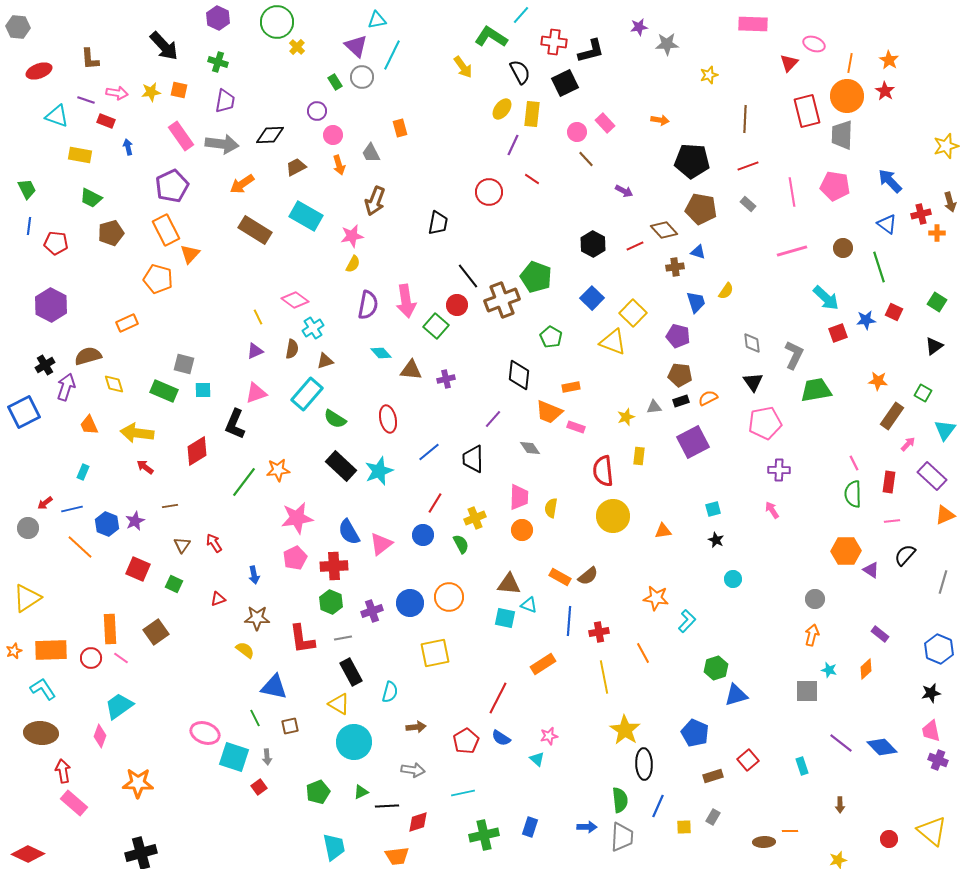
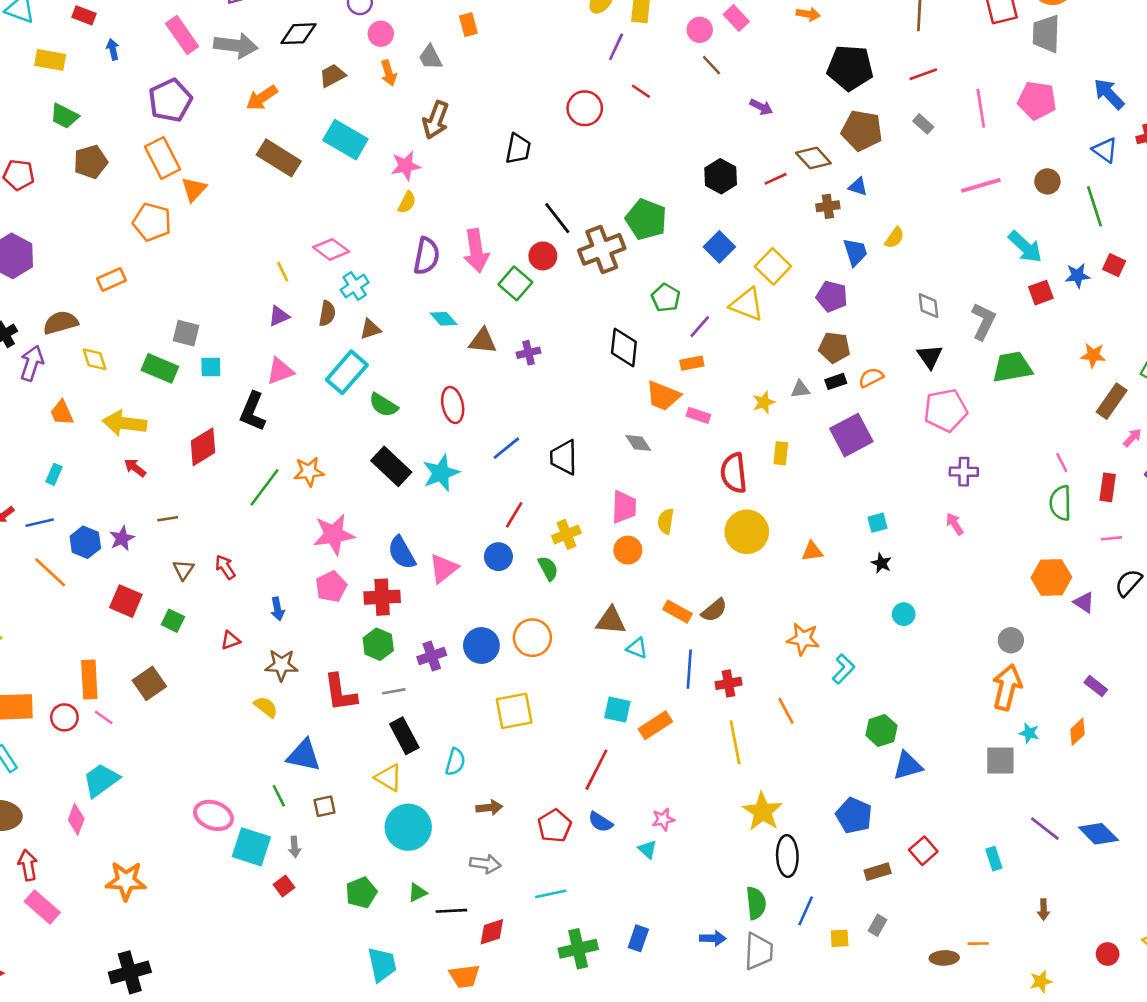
purple line: (493, 419) -> (700, 327), moved
cyan square: (505, 618) -> (617, 710), moved
orange arrow: (812, 635) -> (1007, 687), size x1.6

